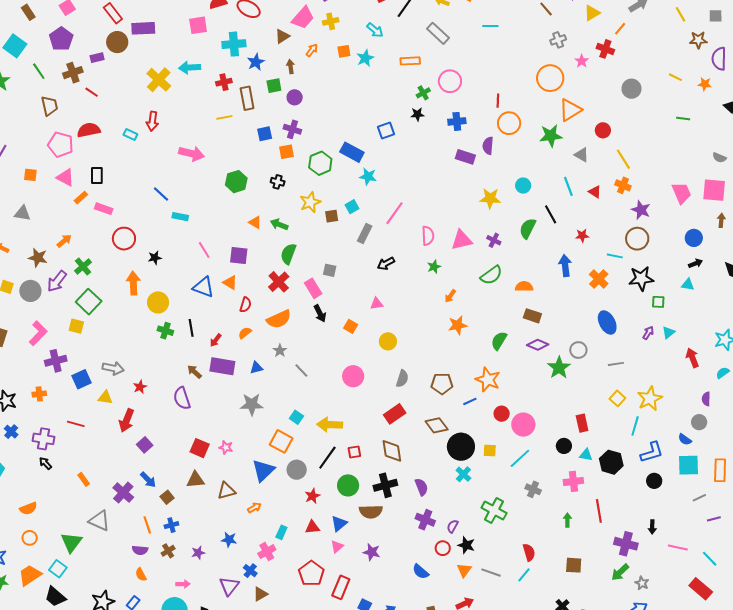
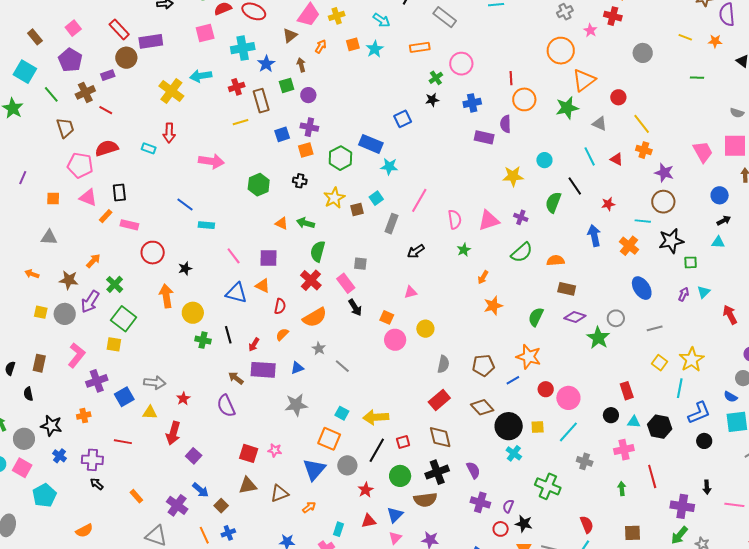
pink circle: (353, 376) -> (395, 340), moved

